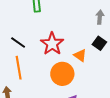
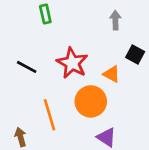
gray arrow: (100, 17) -> (115, 20), moved
orange line: (19, 68) -> (49, 115), moved

